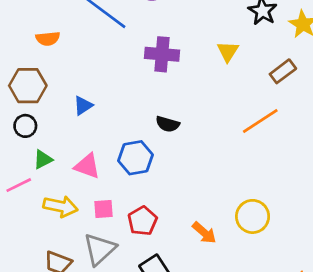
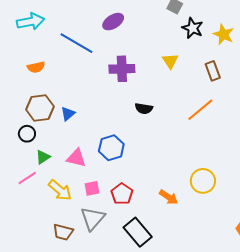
brown rectangle: (283, 71) -> (213, 71), turned -66
brown hexagon: (28, 86) -> (40, 108), moved
black semicircle: (168, 124) -> (144, 109), moved
yellow arrow: (60, 206) -> (60, 190), turned 35

